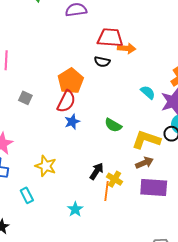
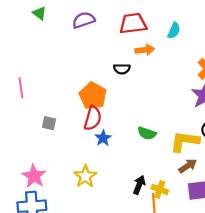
red trapezoid: (110, 38) -> (133, 23), moved
cyan semicircle: (148, 92) -> (174, 30), moved, turned 84
yellow star: (46, 166) -> (85, 176), moved, turned 30

